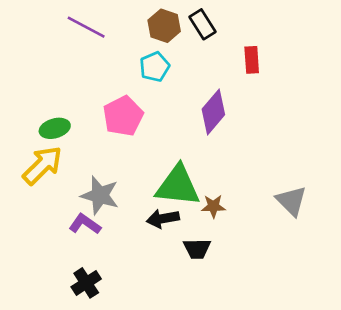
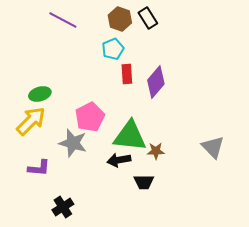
red rectangle: (252, 60) -> (127, 74), moved
pink pentagon: (123, 116) -> (90, 117), moved
purple L-shape: (85, 224) -> (39, 168), moved, turned 150

